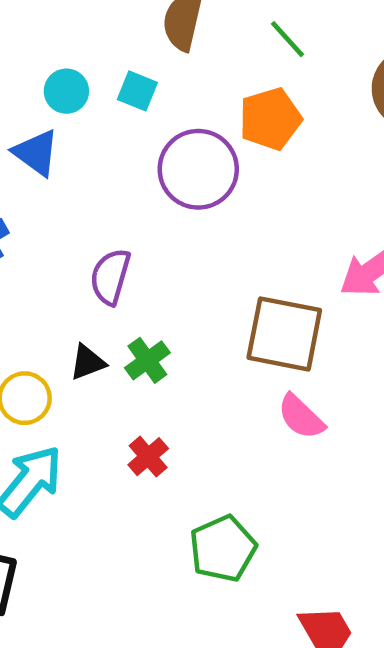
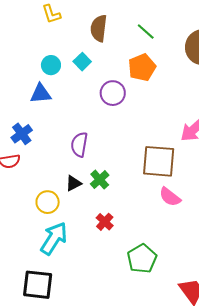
cyan square: (137, 91) -> (82, 62), turned 30
blue triangle: (36, 153) -> (41, 94), turned -35
purple circle: (198, 169) -> (113, 93), size x0.7

